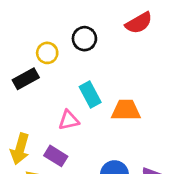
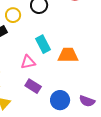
purple rectangle: (56, 156) -> (33, 86), moved

